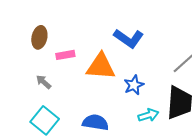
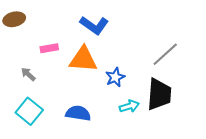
brown ellipse: (39, 37) -> (14, 19), moved, turned 65
blue L-shape: (129, 38) -> (94, 25), moved

